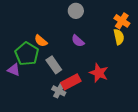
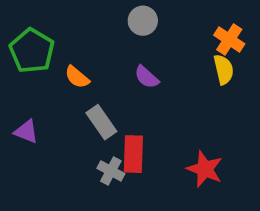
green pentagon: (27, 54) -> (32, 51), moved
red star: (99, 73) -> (205, 169), moved
red rectangle: (71, 82) -> (133, 154), turned -60

